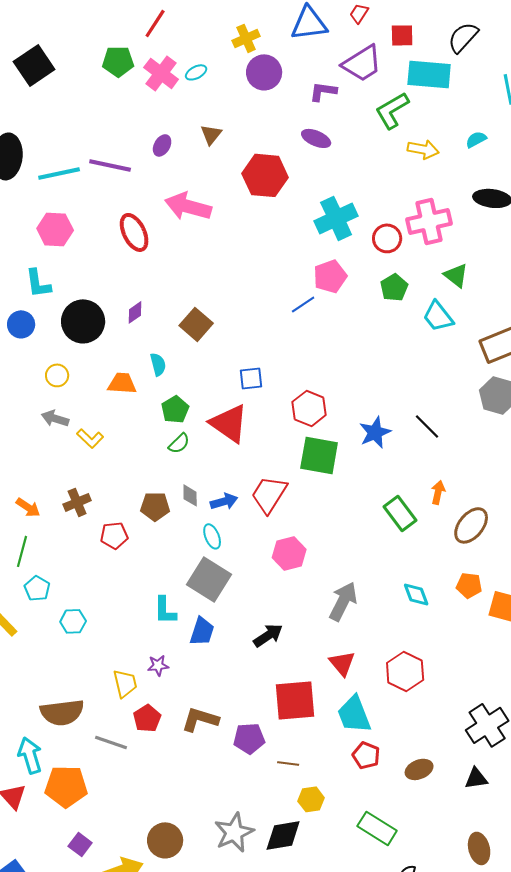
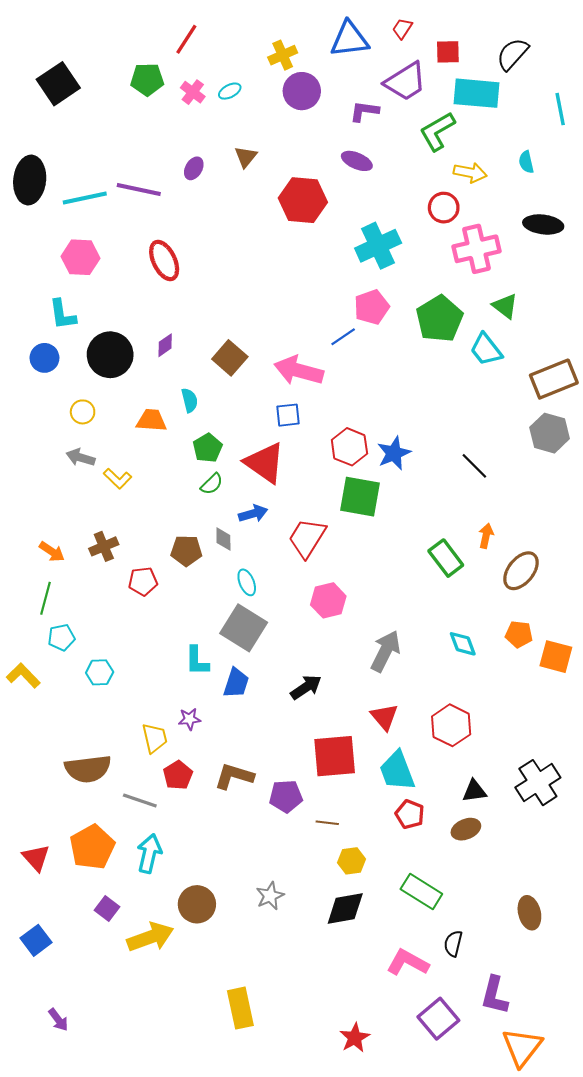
pink cross: (161, 73) -> (193, 92), size x0.7
cyan semicircle: (476, 139) -> (526, 162), turned -75
pink arrow: (188, 206) -> (299, 371), moved
red circle: (387, 238) -> (444, 208), moved
green pentagon: (394, 287) -> (439, 319), size x1.6
blue star: (375, 432) -> (394, 453), moved
blue arrow: (224, 501) -> (253, 514), moved
cyan pentagon: (37, 588) -> (61, 637), turned 30
cyan arrow: (30, 755) -> (149, 853), moved, turned 30
black triangle: (476, 778) -> (474, 791), moved
orange pentagon: (66, 786) -> (92, 847), turned -30
gray star: (234, 832) -> (270, 896), size x0.7
black diamond: (283, 835) -> (345, 909), moved

